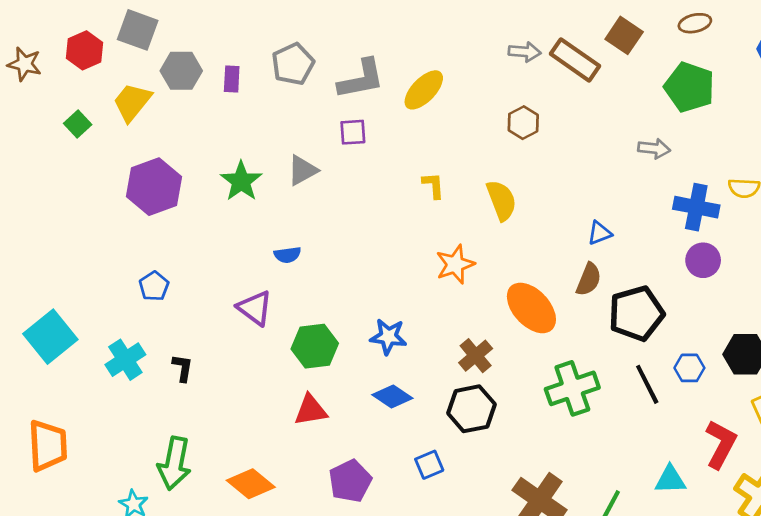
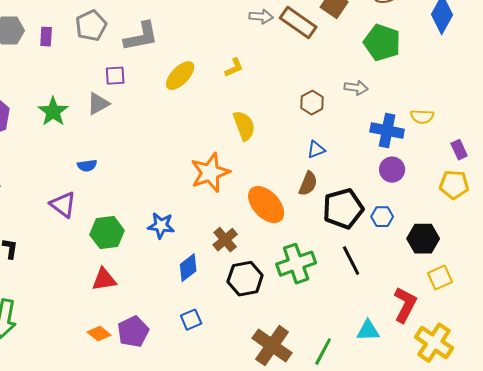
yellow ellipse: (424, 90) -> (180, 76), moved
brown hexagon: (523, 123) -> (312, 103), moved
purple square: (353, 132) -> (115, 76), moved
yellow L-shape: (433, 185) -> (234, 68), moved, turned 70
orange star: (455, 264) -> (210, 173), size x1.4
blue hexagon: (689, 368) -> (382, 217), moved
blue diamond: (392, 397) -> (188, 268), moved, turned -72
black hexagon: (471, 409) -> (245, 279), moved
orange diamond: (251, 484) -> (99, 334), moved, size x0.7

